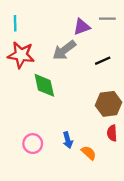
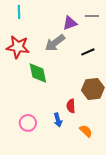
cyan line: (15, 23) -> (19, 12), moved
red semicircle: (112, 133) -> (71, 106), moved
orange semicircle: (89, 153) -> (86, 131), moved

